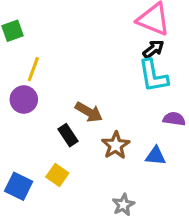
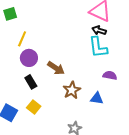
black arrow: (153, 49) -> (99, 30), turned -128
purple circle: (24, 99) -> (29, 58), moved
black rectangle: (68, 135) -> (31, 82), moved

